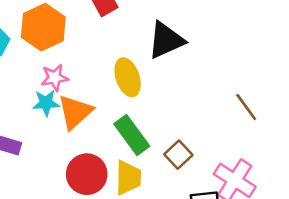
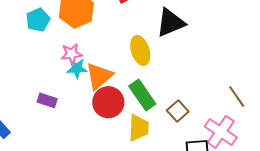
pink star: (55, 78) -> (71, 54), moved
brown line: (246, 107) -> (237, 96), moved
red circle: (87, 174) -> (108, 102), moved

